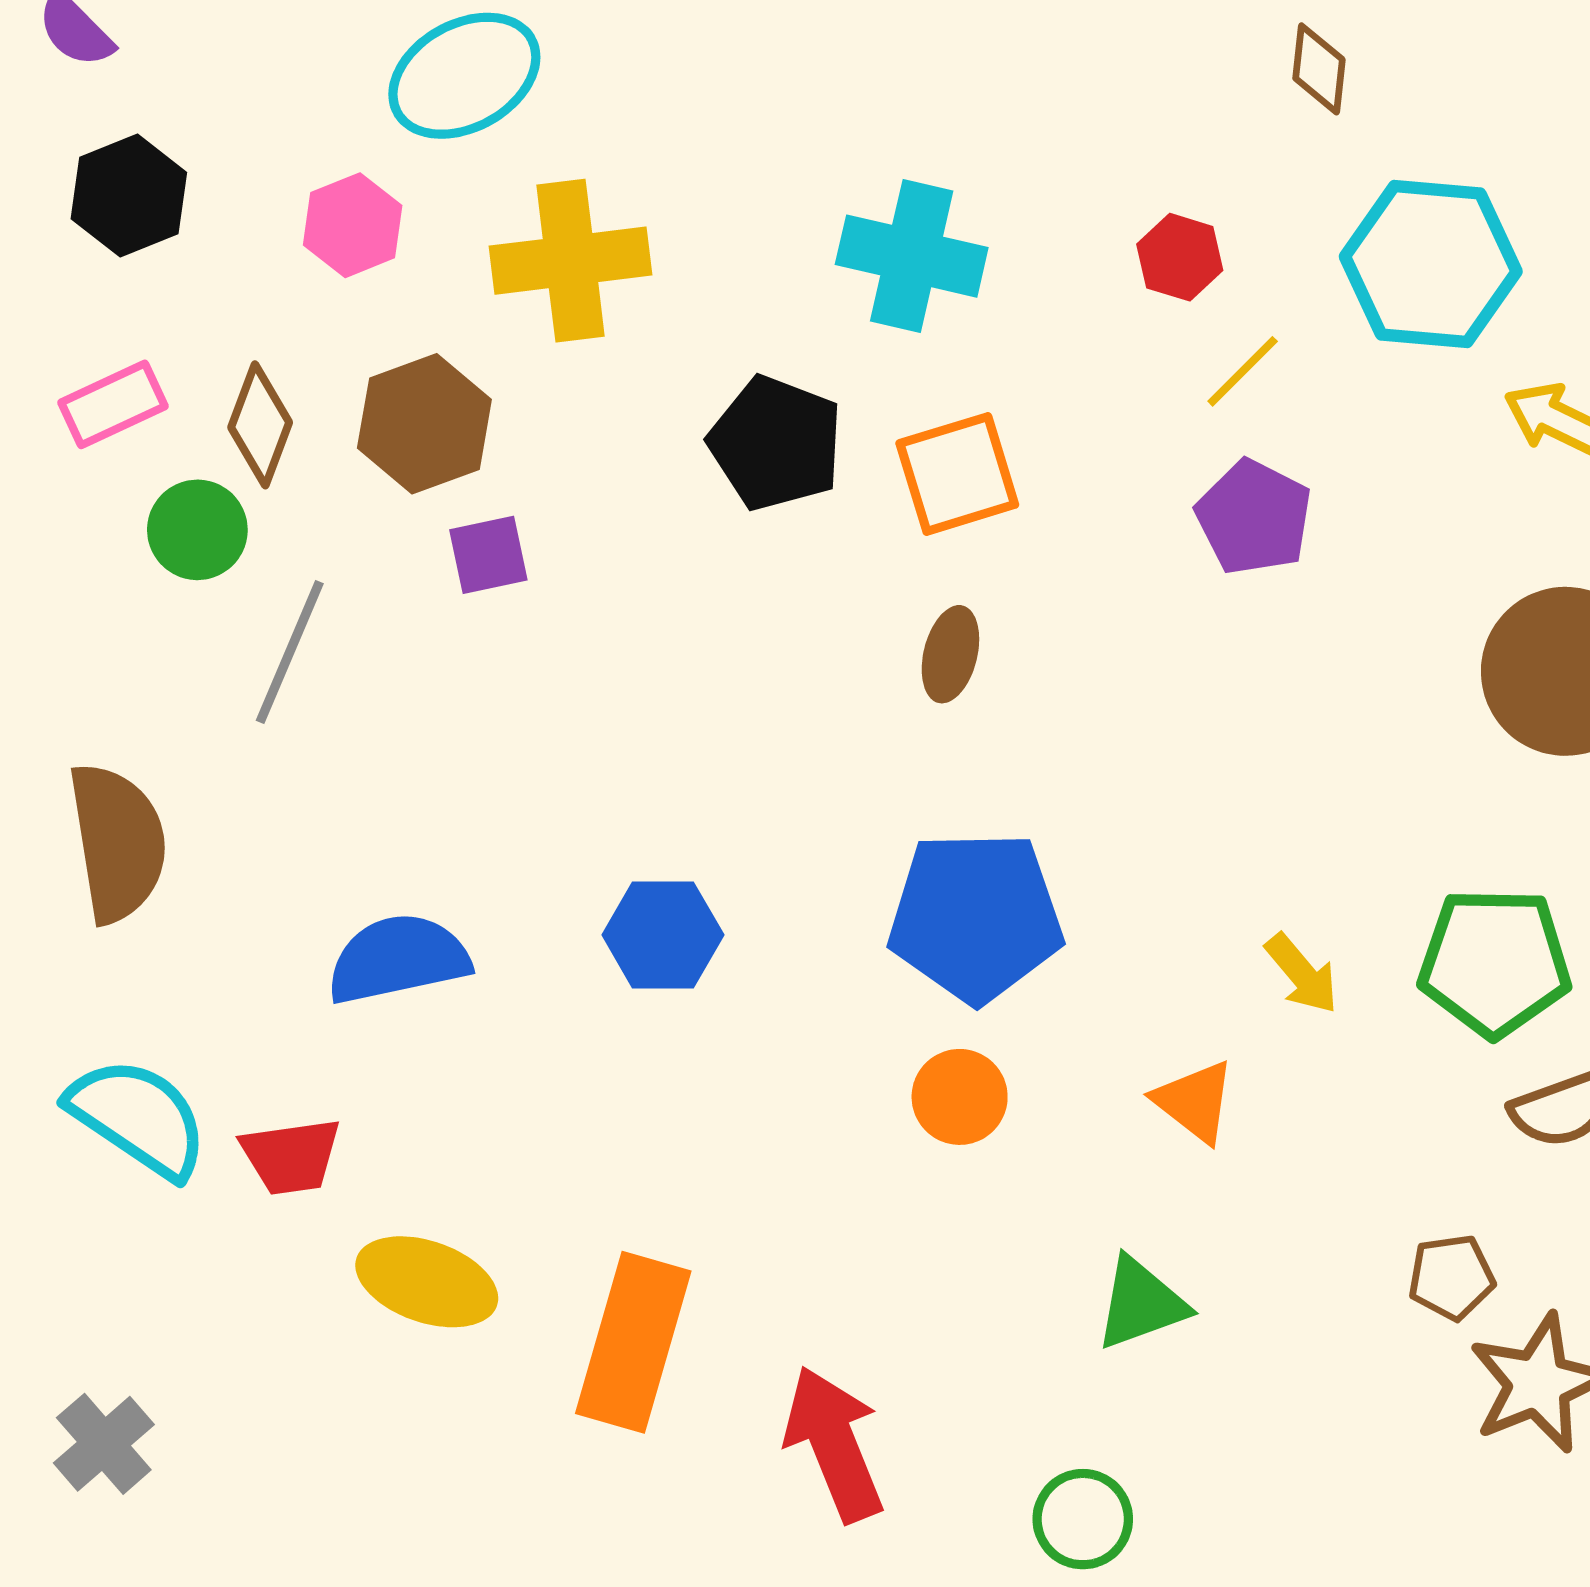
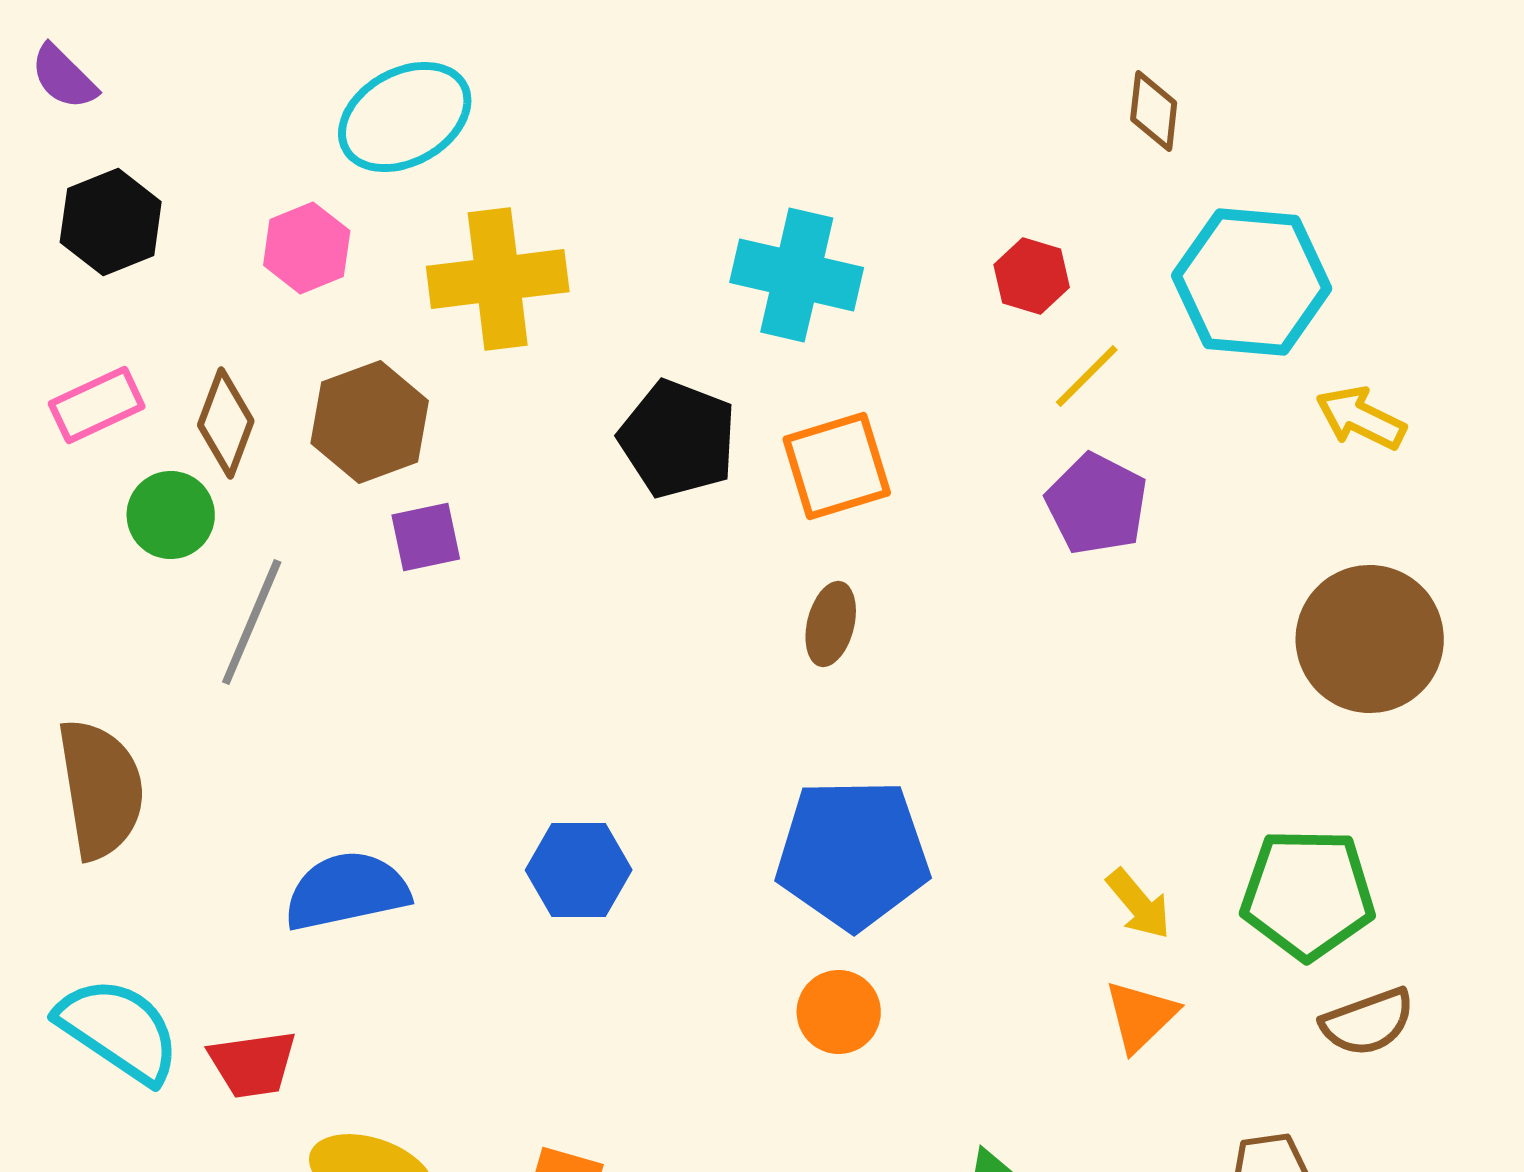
orange triangle: (1195, 1102) -> (1141, 1016), moved, turned 38

